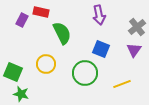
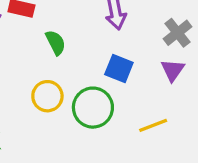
green semicircle: (62, 33) -> (56, 43), size x0.7
yellow circle: (46, 64) -> (47, 96), moved

